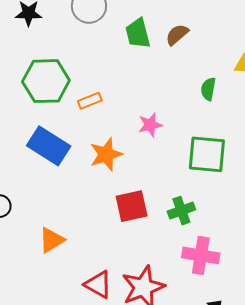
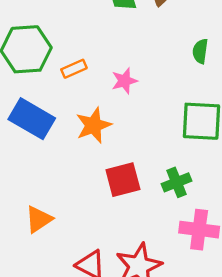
pink star: (150, 125) -> (124, 81), moved

